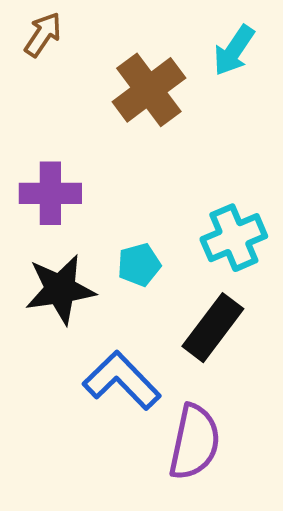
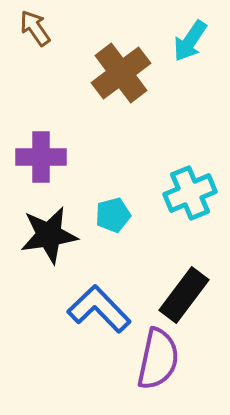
brown arrow: (43, 34) -> (35, 28), turned -69
black rectangle: (213, 328) -> (184, 295), moved

